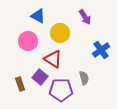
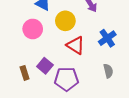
red triangle: (53, 59) -> (76, 45), moved
gray semicircle: (84, 78) -> (108, 71), moved

